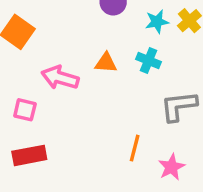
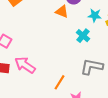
orange triangle: (106, 63) -> (62, 12), moved
pink arrow: (60, 78) -> (25, 65), moved

